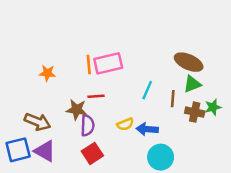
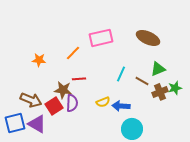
brown ellipse: (189, 62) -> (148, 38), moved
pink rectangle: (108, 63) -> (101, 38), moved
orange line: (89, 65) -> (73, 53), turned 49
brown line: (173, 99) -> (142, 81), turned -64
brown cross: (195, 112) -> (160, 92), turned -35
red square: (92, 153) -> (54, 106), moved

